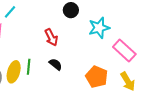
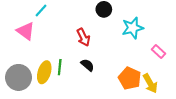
pink rectangle: (124, 50) -> (158, 51), size x0.6
yellow arrow: (128, 81) -> (150, 83), moved

